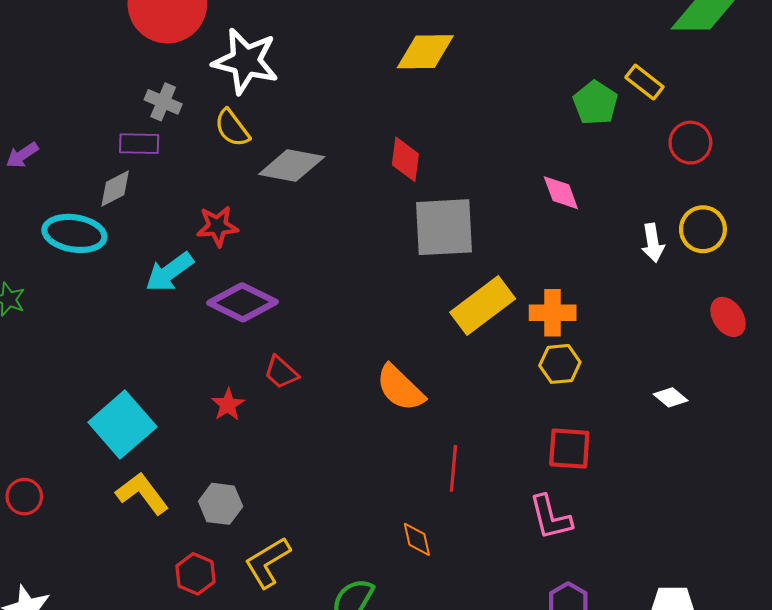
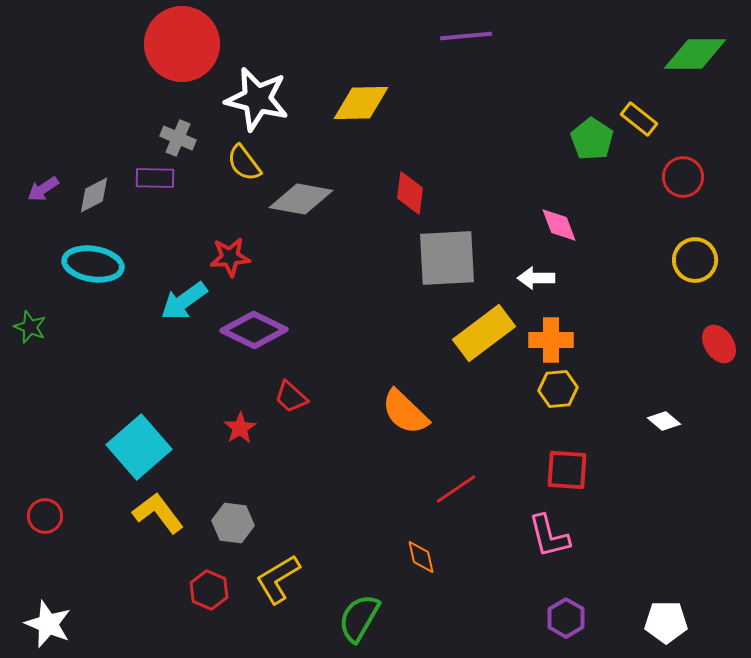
yellow diamond: (425, 52) -> (361, 103), moved
gray diamond: (115, 189) -> (94, 195), moved
white arrow: (653, 243) -> (536, 278), moved, turned 99
red line: (453, 468) -> (456, 489), turned 51

